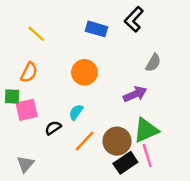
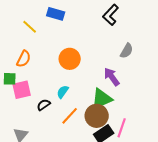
blue rectangle: (96, 29) -> (56, 14), moved
purple arrow: (135, 94) -> (112, 77), turned -102
green triangle: (146, 130) -> (102, 99), moved
pink line: (147, 156) -> (122, 128), turned 36

